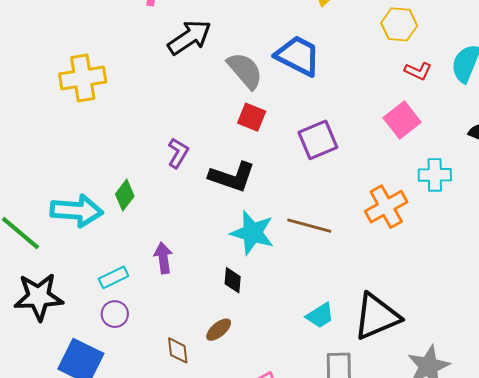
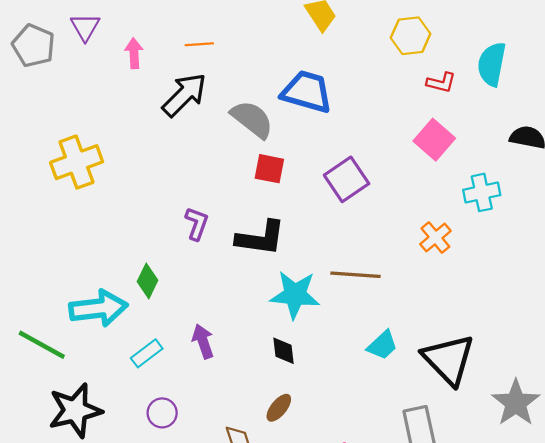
orange cross: (386, 207) -> (435, 238), size x0.7
cyan rectangle: (114, 277) -> (147, 353), moved
cyan trapezoid: (320, 316) -> (382, 345), moved
black triangle: (377, 316) -> (449, 360), turned -40

